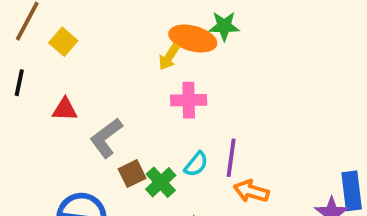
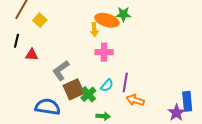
yellow arrow: (169, 57) -> (94, 29), turned -40
red triangle: (65, 109) -> (32, 55), moved
brown square: (132, 174) -> (74, 89), size x1.5

